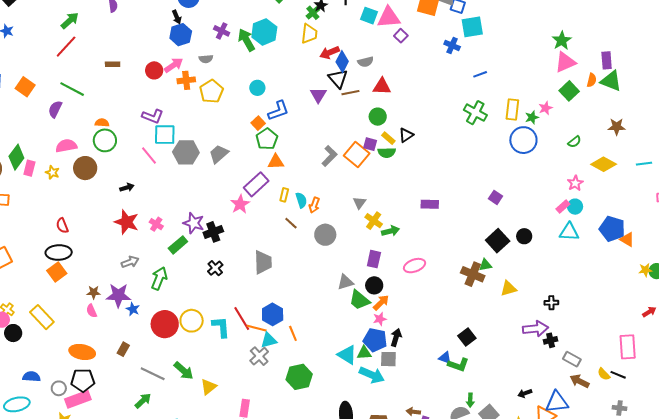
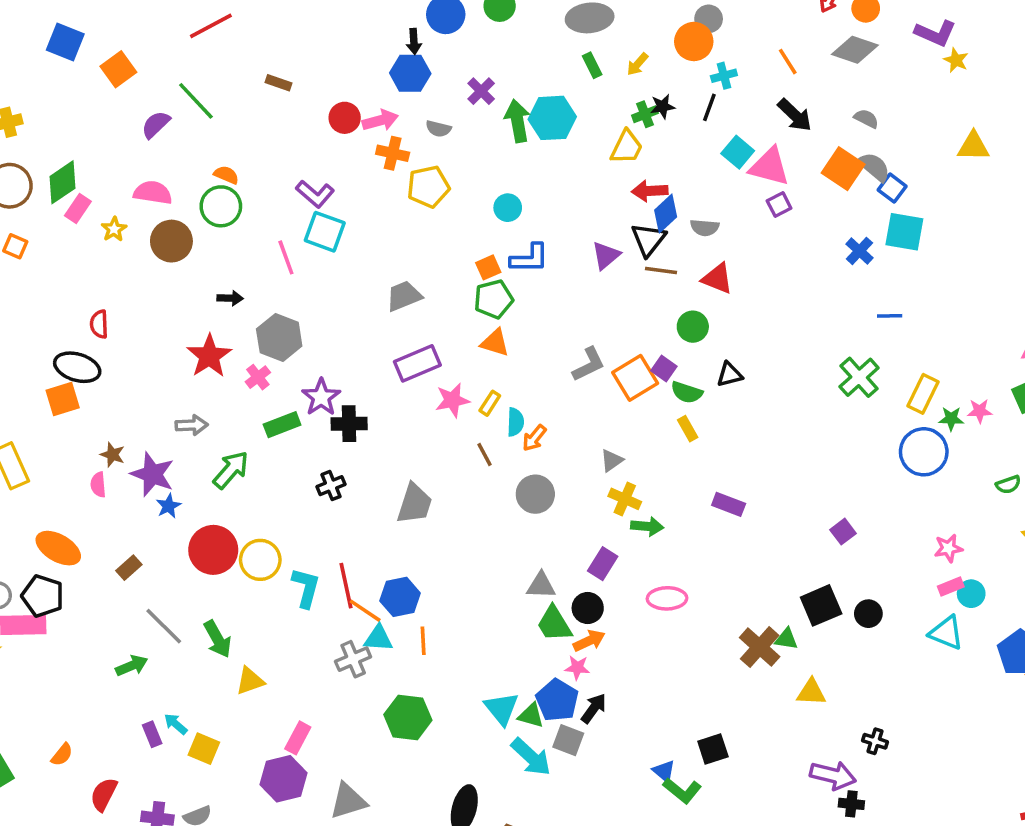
yellow rectangle: (388, 138) -> (688, 429), moved
gray hexagon: (186, 152) -> (279, 337), moved
pink star: (575, 183) -> (948, 548), moved
purple rectangle: (256, 184) -> (417, 363), moved
pink star: (240, 204) -> (452, 400), moved
yellow cross: (374, 221) -> (625, 499), turned -30

